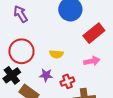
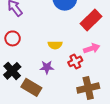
red circle: (21, 51) -> (13, 38), moved, size x0.6
red cross: (67, 81) -> (75, 61), moved

